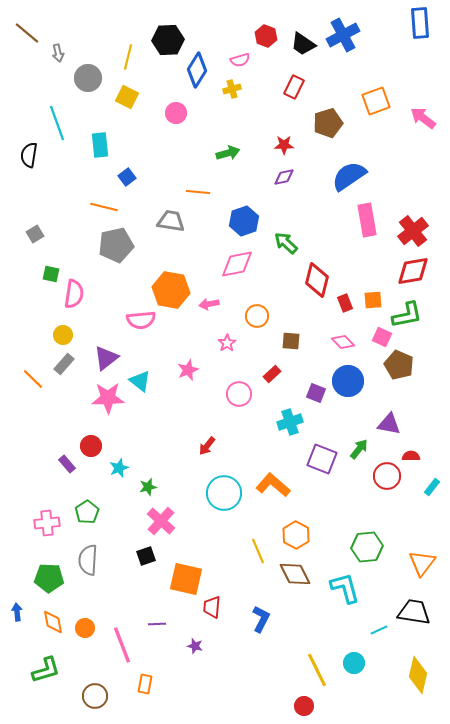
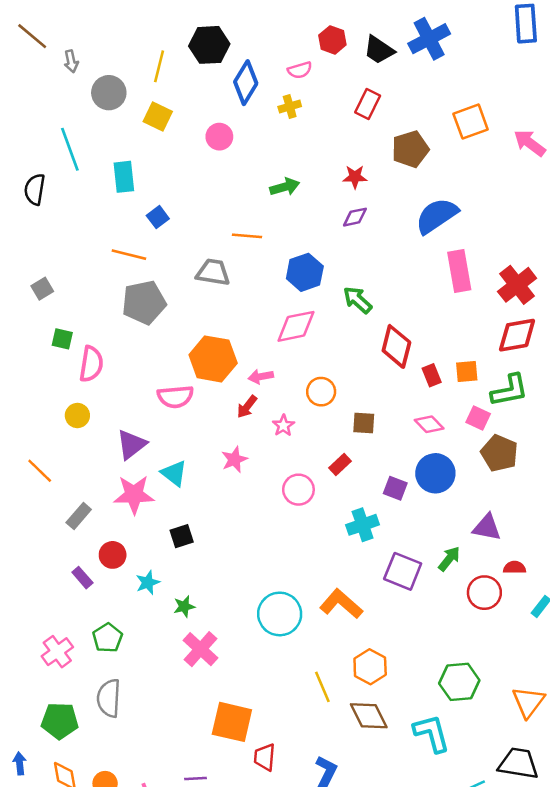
gray rectangle: (64, 364) -> (79, 516), moved
red arrow: (207, 446) -> (247, 407), moved
pink cross: (47, 523) -> (57, 652), turned -30
black square: (146, 556) -> (182, 536), moved

